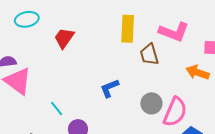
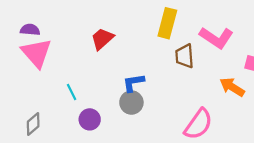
red trapezoid: (64, 38) -> (102, 39), moved
gray circle: (151, 103) -> (131, 103), moved

